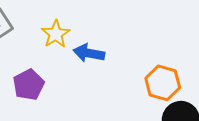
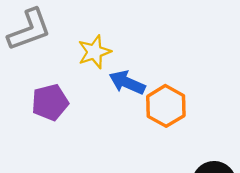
orange hexagon: (163, 83) -> (166, 106), moved

